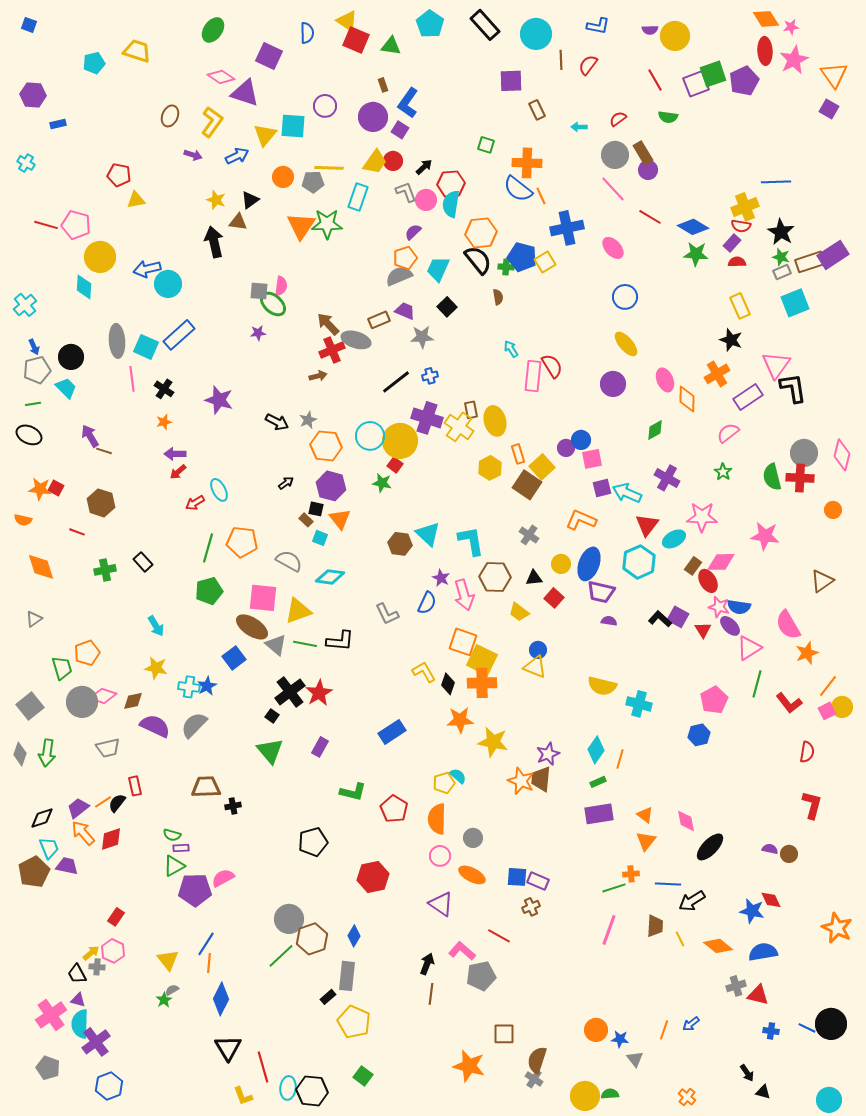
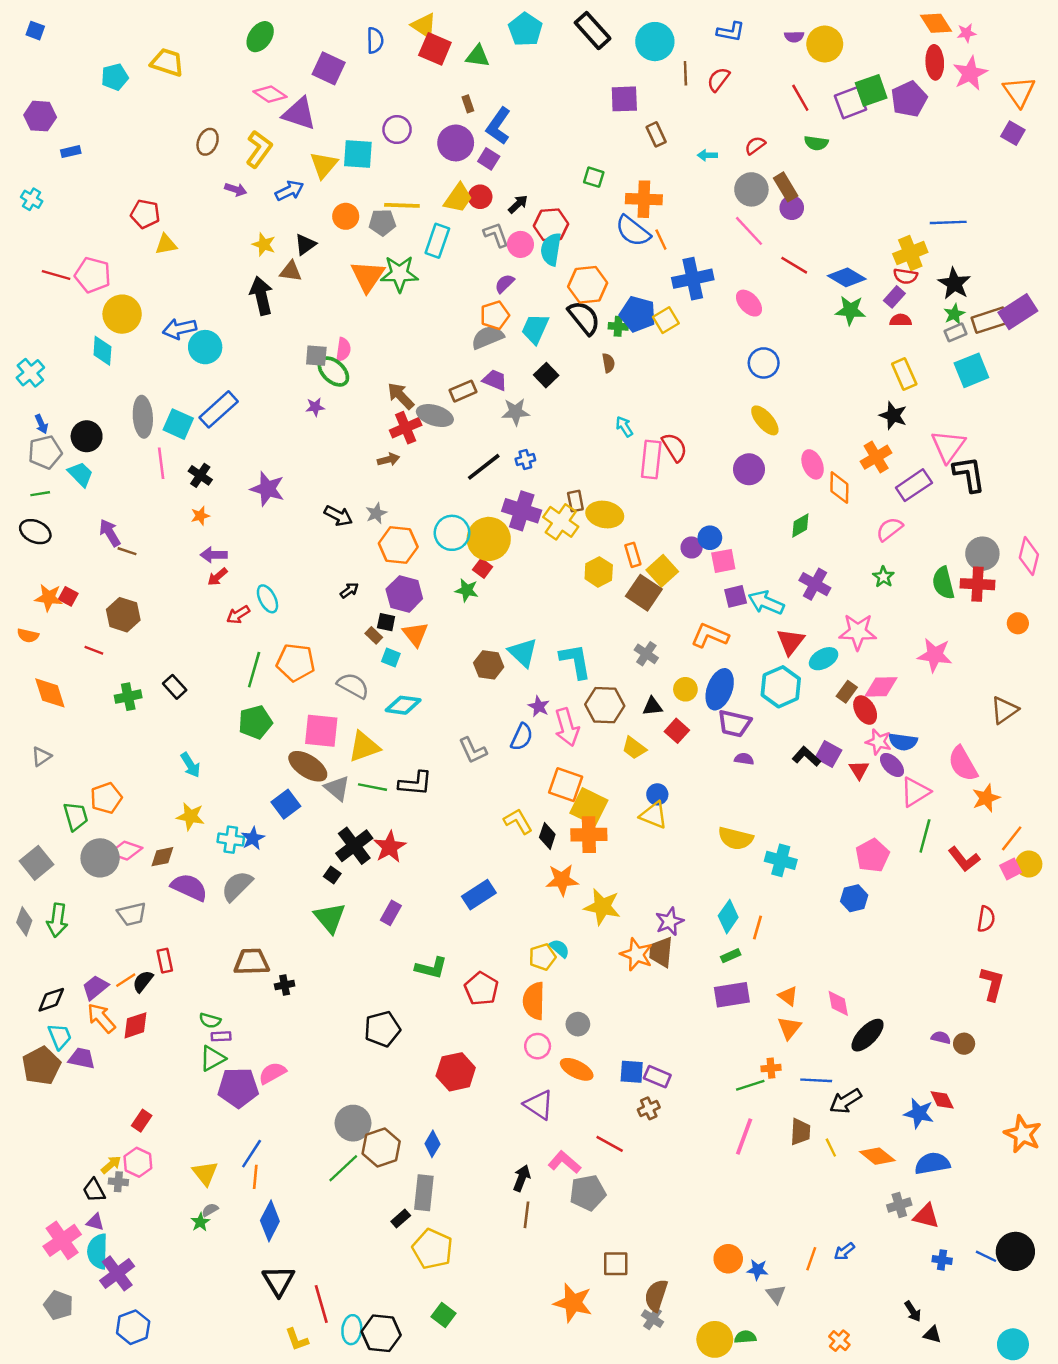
green star: (781, 257) -> (954, 314), turned 30
yellow ellipse: (495, 421) -> (605, 514), turned -64

